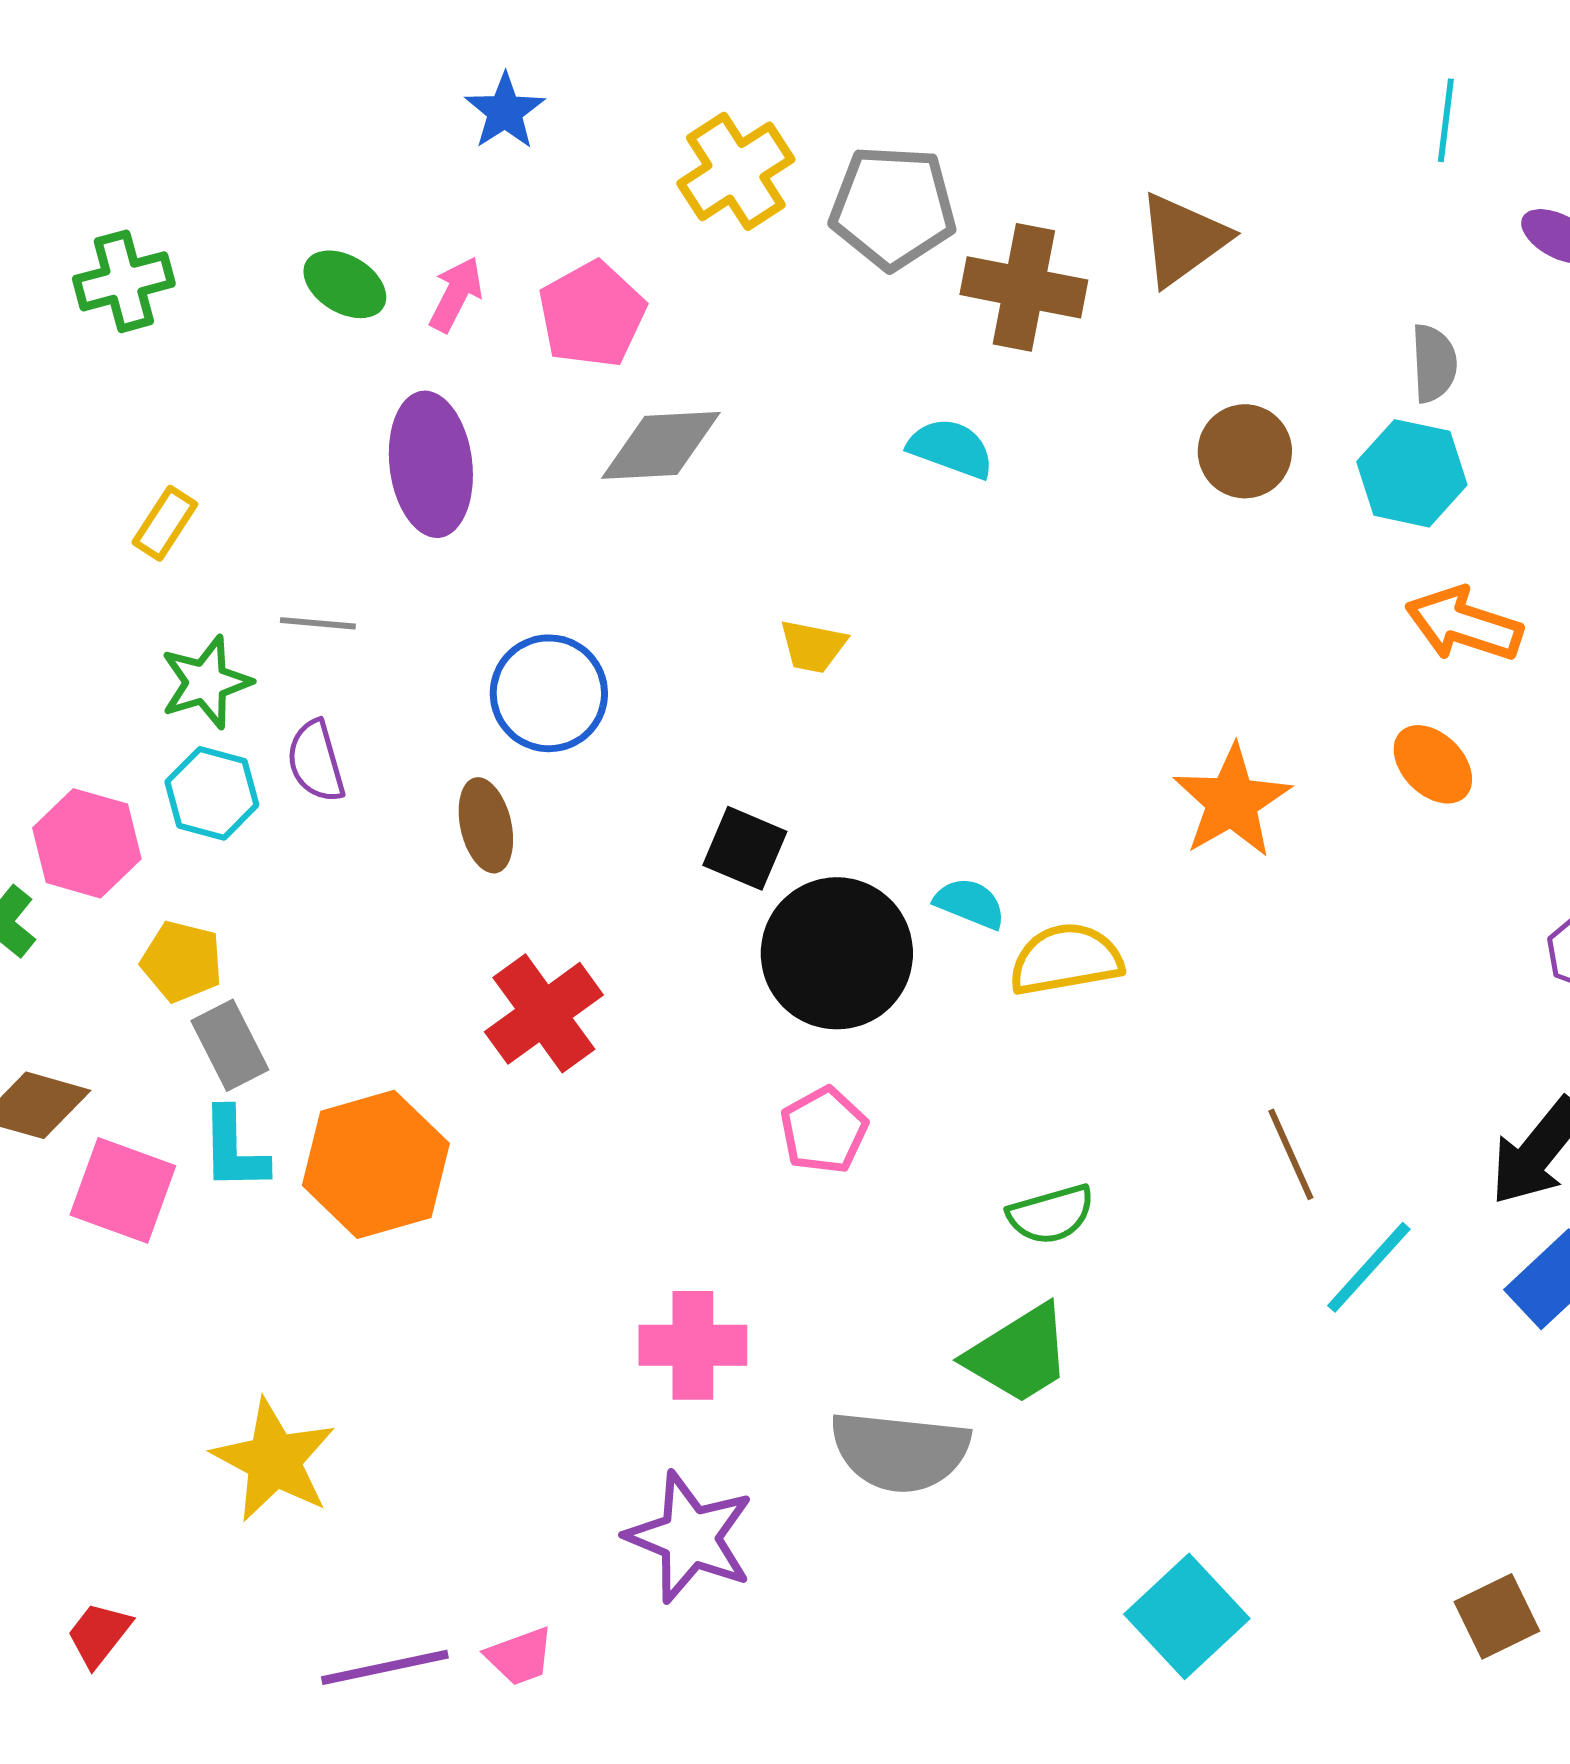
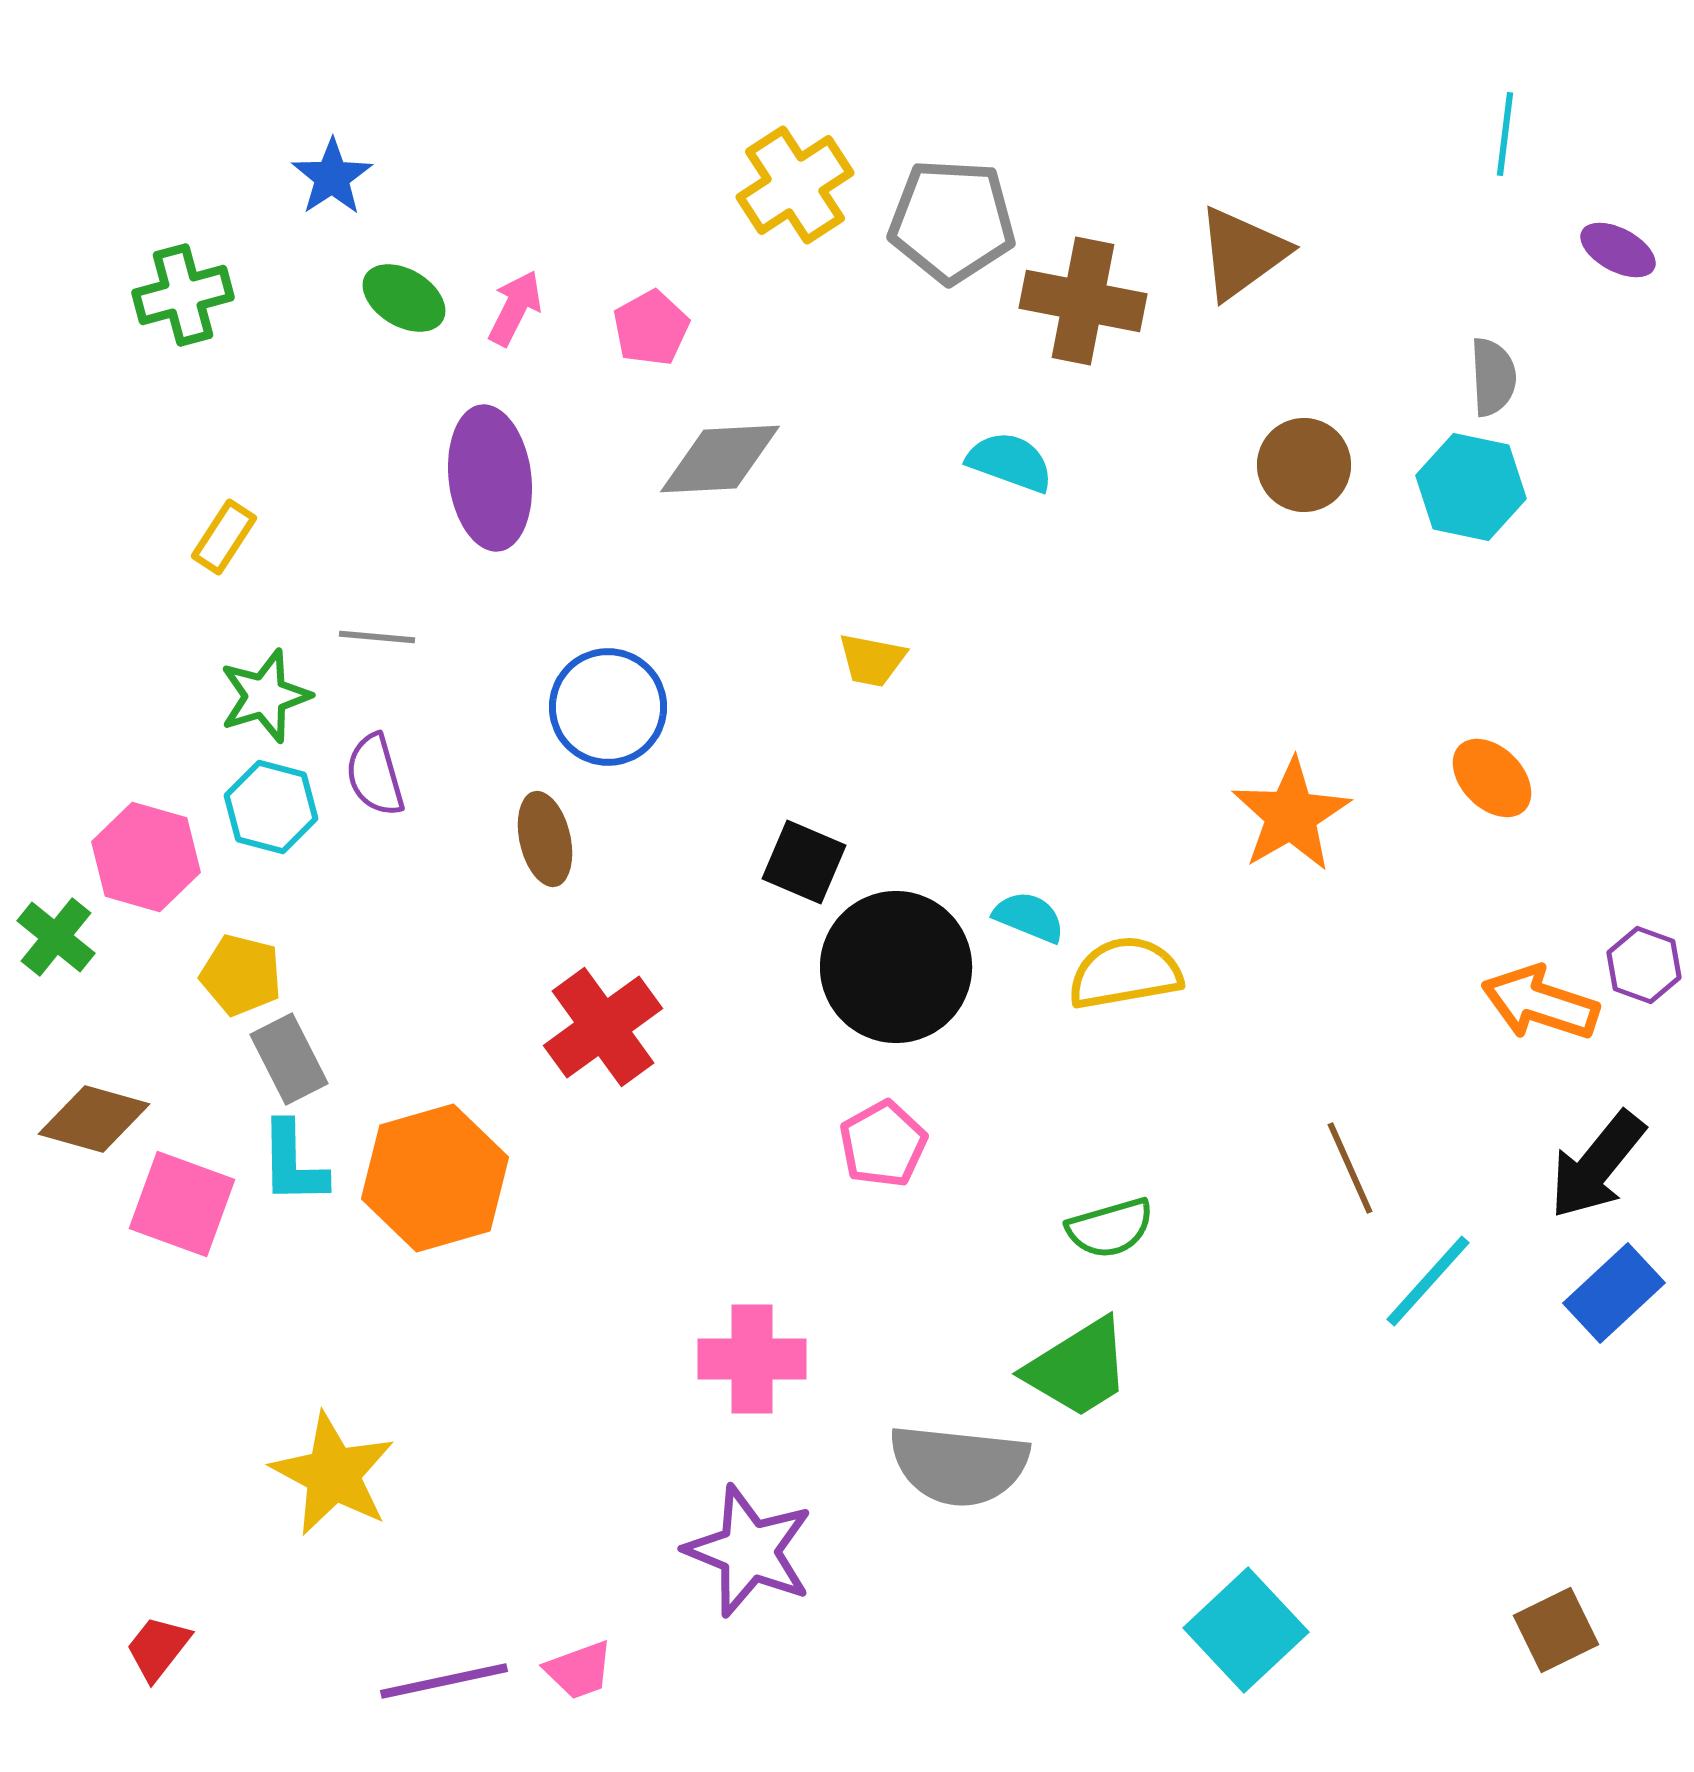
blue star: (505, 111) -> (332, 177), moved
pink pentagon: (592, 314) -> (651, 328), size x0.7
orange arrow: (1464, 624) -> (1540, 1003), moved

